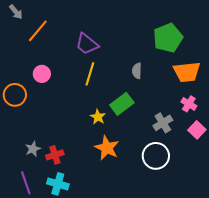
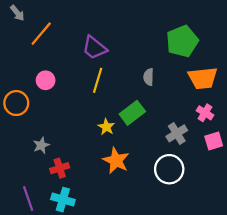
pink square: (197, 130) -> (214, 141), turned 30
gray star: (33, 149) -> (41, 145), moved

